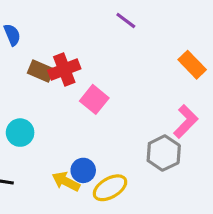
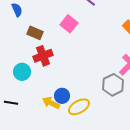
red cross: (64, 69) -> (43, 56), moved
pink square: (94, 99) -> (69, 24), moved

